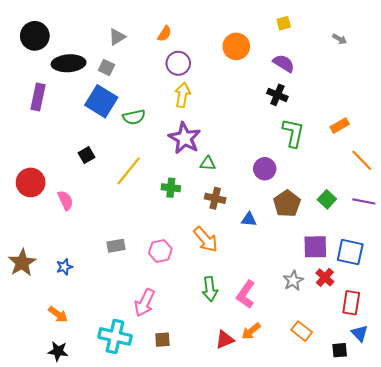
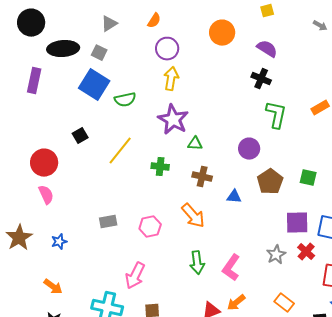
red circle: (31, 182) -> (44, 163), moved
green square: (327, 199) -> (308, 178), turned -30
pink semicircle: (65, 200) -> (46, 195), moved

